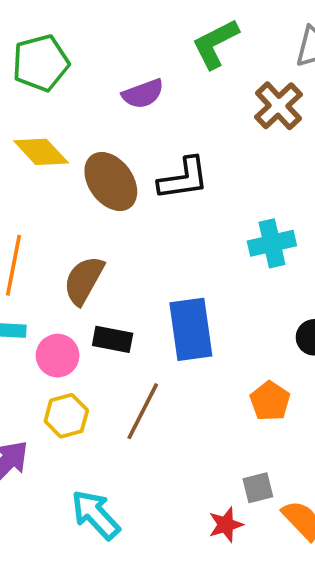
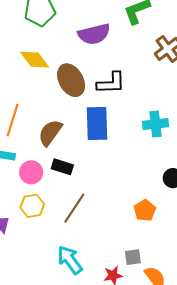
purple semicircle: (143, 94) -> (94, 34), size x1.4
blue rectangle: (191, 329) -> (97, 123), moved
cyan arrow: (96, 515) -> (70, 260), moved

